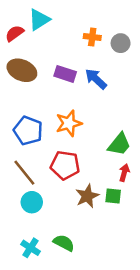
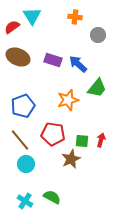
cyan triangle: (39, 20) -> (32, 16), turned -30
orange cross: (92, 37) -> (75, 17), moved
orange star: (69, 123) -> (68, 100), moved
blue pentagon: (28, 131) -> (23, 106), turned 30
green trapezoid: (119, 144) -> (97, 88), moved
green square: (113, 196) -> (82, 141), moved

